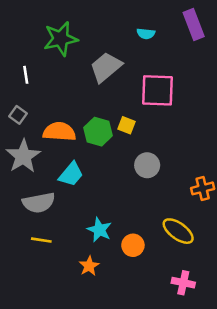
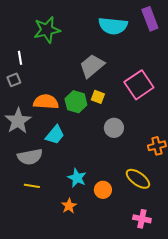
cyan semicircle: (146, 34) -> (113, 26), size x2.0
gray trapezoid: (106, 67) -> (92, 66), moved
pink square: (157, 90) -> (139, 85), moved, turned -36
gray square: (18, 115) -> (14, 80), moved, turned 32

